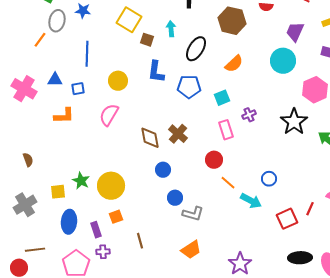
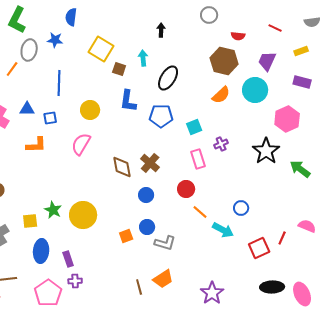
brown hexagon: (232, 21) -> (224, 61), moved
orange semicircle: (234, 64) -> (221, 95), moved
blue circle: (163, 170) -> (146, 195), moved
orange square: (116, 217) -> (126, 236), moved
brown line: (140, 241) -> (139, 287), moved

